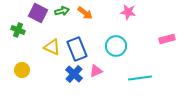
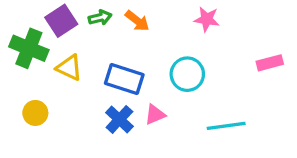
purple square: (38, 13) -> (61, 21), turned 30
green cross: (18, 30) -> (29, 48), size x1.6
yellow triangle: (52, 47) -> (69, 68), moved
blue rectangle: (77, 49) -> (124, 79), turned -50

